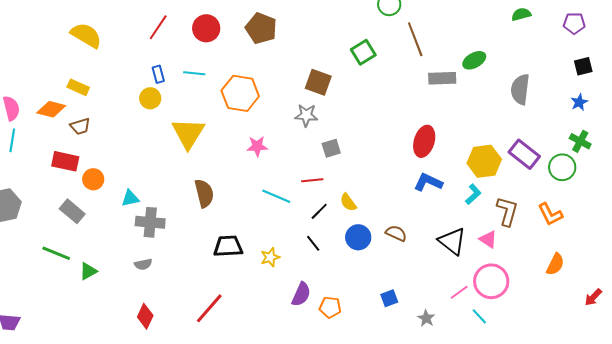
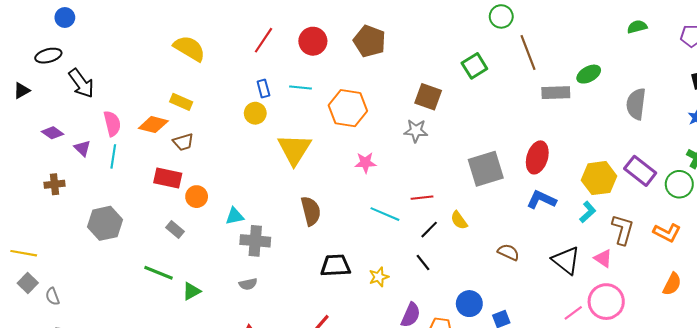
gray square: (331, 148) -> (486, 169), moved, size x1.8
gray rectangle: (72, 211) -> (175, 230), size x0.7
orange L-shape: (550, 214) -> (667, 233), turned -36
blue circle: (358, 237) -> (469, 304), moved

